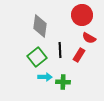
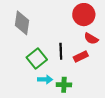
gray diamond: (40, 26) -> (22, 23), moved
red rectangle: (79, 55) -> (81, 56), turned 32

